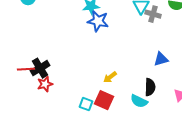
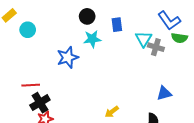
blue star: (98, 21) -> (68, 57), moved, turned -30
red line: (26, 69) -> (31, 85), moved

